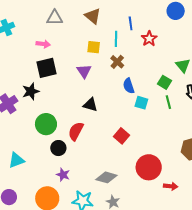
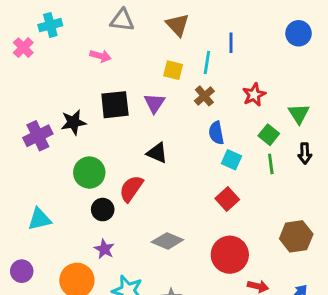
red star: (149, 39) -> (254, 95), moved
black square: (47, 68) -> (115, 105), moved
red square: (121, 136) -> (227, 199), moved
gray diamond: (106, 177) -> (167, 241), moved

